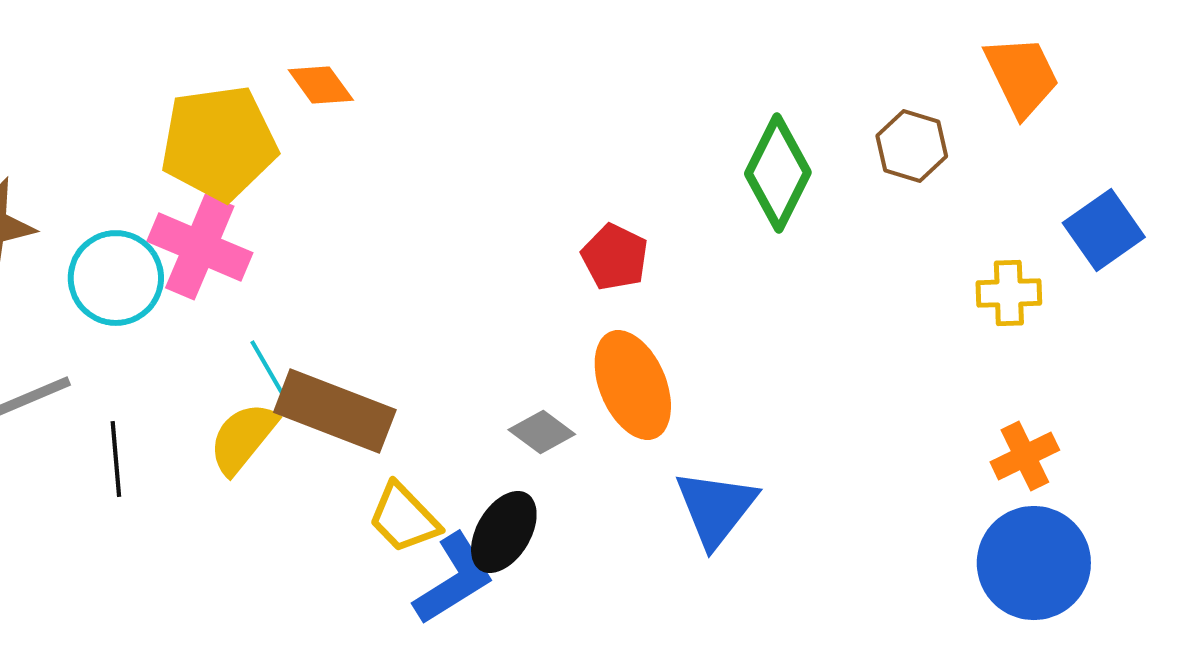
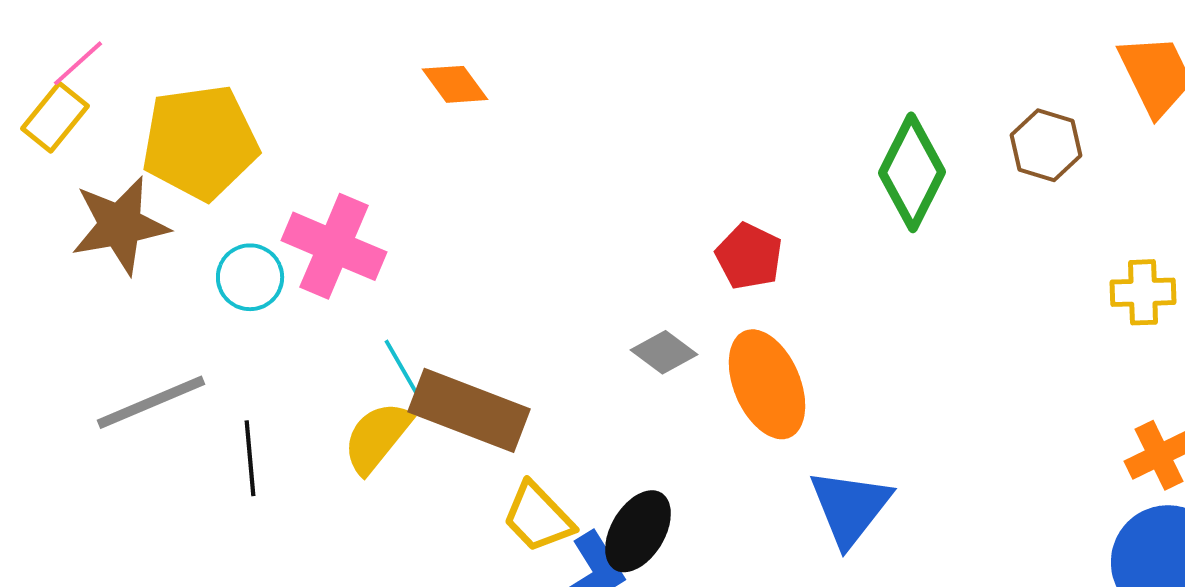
yellow pentagon: (219, 143) -> (200, 142), moved
cyan circle: (116, 278) -> (250, 277), size x0.7
gray diamond: (542, 432) -> (664, 352), moved

